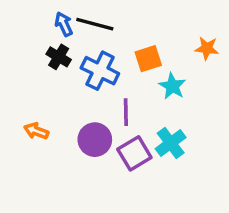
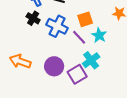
purple line: (126, 112) -> (79, 37), moved, turned -42
orange arrow: (36, 131) -> (20, 61), size x1.5
cyan cross: (171, 143) -> (91, 60), moved

